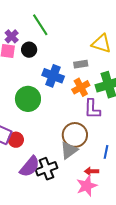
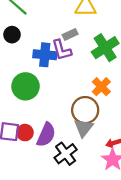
orange cross: (81, 87) -> (101, 87), moved
purple L-shape: (92, 109) -> (62, 50), moved
purple semicircle: (30, 167) -> (46, 135), moved

